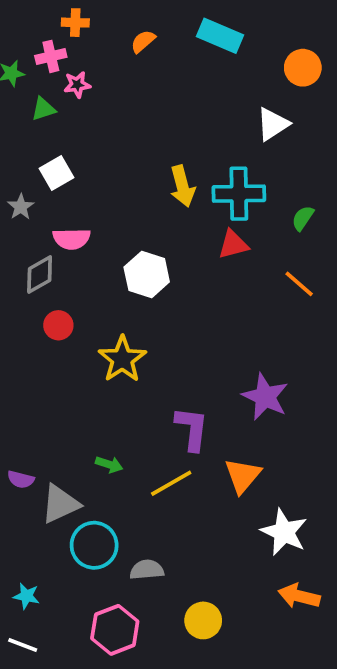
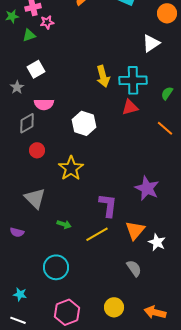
gray triangle: (60, 504) -> (35, 198), moved, turned -50
white star: (284, 532) -> (157, 242), moved, size x0.7
gray semicircle: (147, 570) -> (134, 268), moved, turned 60
orange arrow: (299, 596) -> (155, 312), moved

